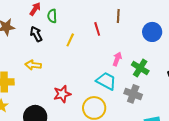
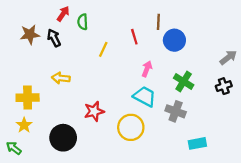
blue circle: (152, 32) -> (174, 40), moved
black arrow: (36, 34) -> (54, 38), moved
pink arrow: (117, 59) -> (147, 69), moved

